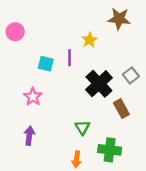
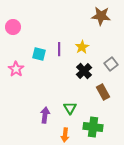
yellow star: (90, 40) -> (82, 47), moved
black cross: (99, 84) -> (84, 71), size x0.7
pink star: (33, 97) -> (16, 69), moved
purple arrow: (29, 136) -> (45, 115), moved

